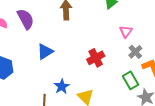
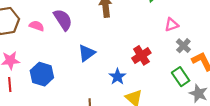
pink triangle: (126, 32) -> (171, 25), turned 40
blue star: (62, 86) -> (117, 77), moved

